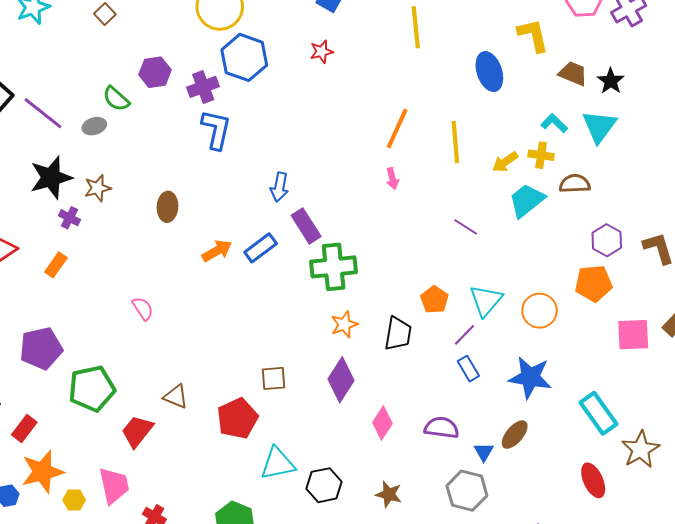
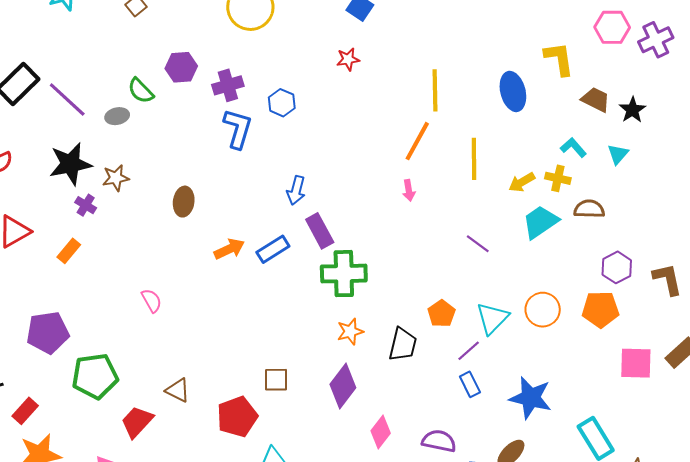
yellow line: (416, 27) -> (435, 90), moved
blue hexagon: (244, 57) -> (282, 103), moved, size x0.6
cyan triangle: (599, 126) -> (618, 154), size x0.6
orange circle: (539, 311) -> (543, 310), moved

